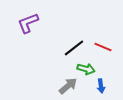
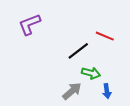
red line: (103, 47) -> (105, 36), moved

